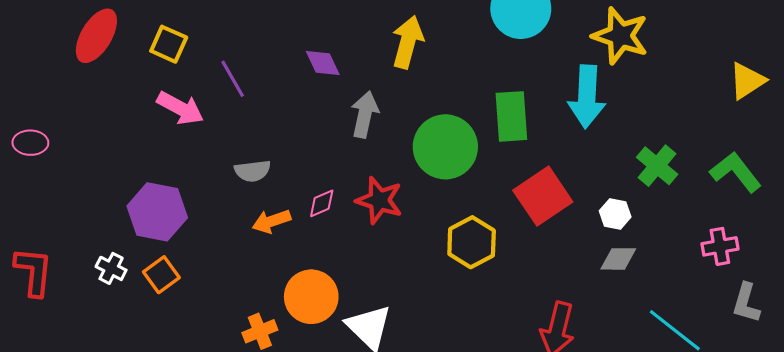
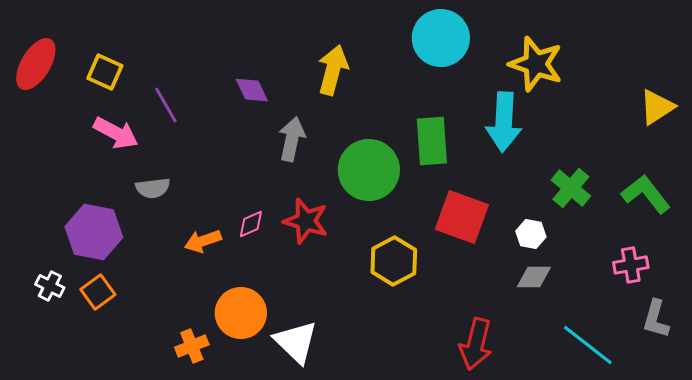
gray semicircle: (253, 171) -> (153, 188), moved
red square: (543, 196) -> (462, 217), turned -36

